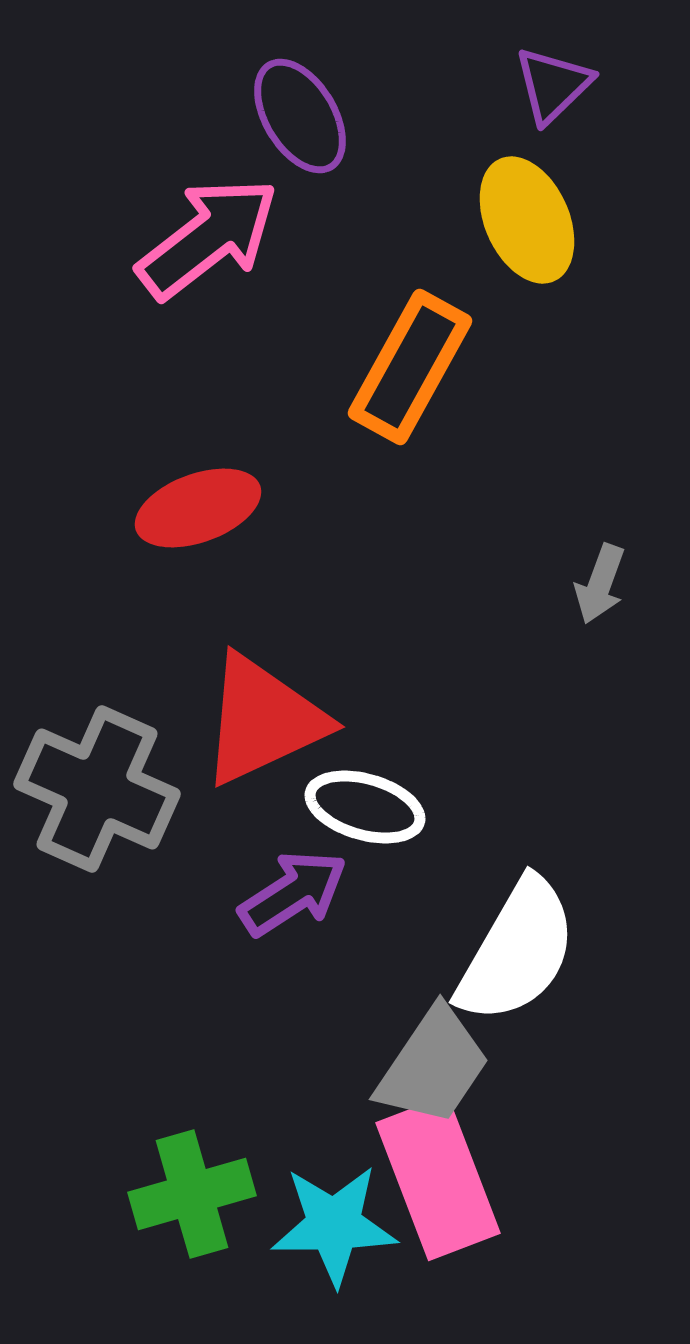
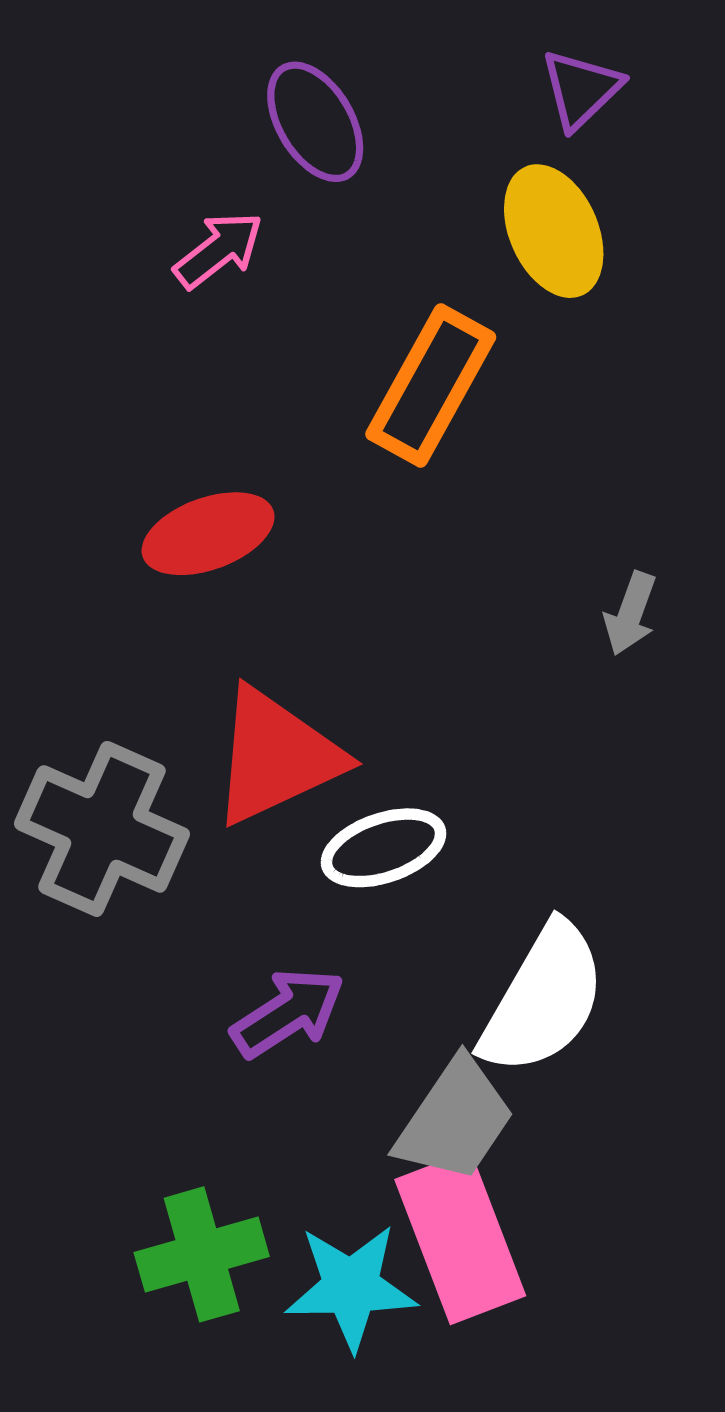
pink arrow: (208, 238) -> (219, 250), size x0.6
white ellipse: (365, 807) -> (384, 848), turned -35
purple arrow: (293, 893) -> (288, 1013), moved

